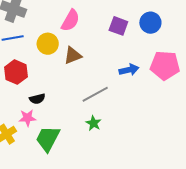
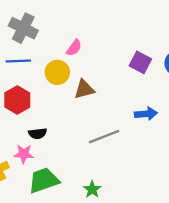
pink semicircle: (70, 20) -> (74, 48), moved, size x0.7
green star: (94, 123) -> (92, 189), moved
green trapezoid: (48, 139) -> (44, 180), turned 36

